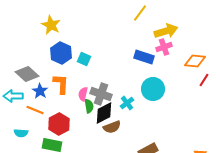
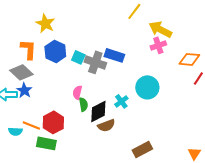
yellow arrow: (166, 31) -> (160, 29), turned -135
blue rectangle: (144, 57) -> (114, 55), moved
orange L-shape: (61, 84) -> (28, 49), moved
blue star: (40, 91) -> (24, 90), moved
gray cross: (101, 94) -> (95, 62), moved
orange line: (35, 110) -> (31, 125), moved

